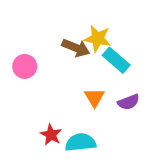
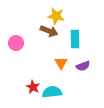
yellow star: (98, 39) -> (56, 16), moved
cyan rectangle: (116, 60) -> (75, 39), turned 48

